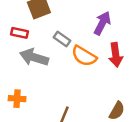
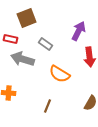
orange semicircle: (84, 56) -> (60, 74), moved

